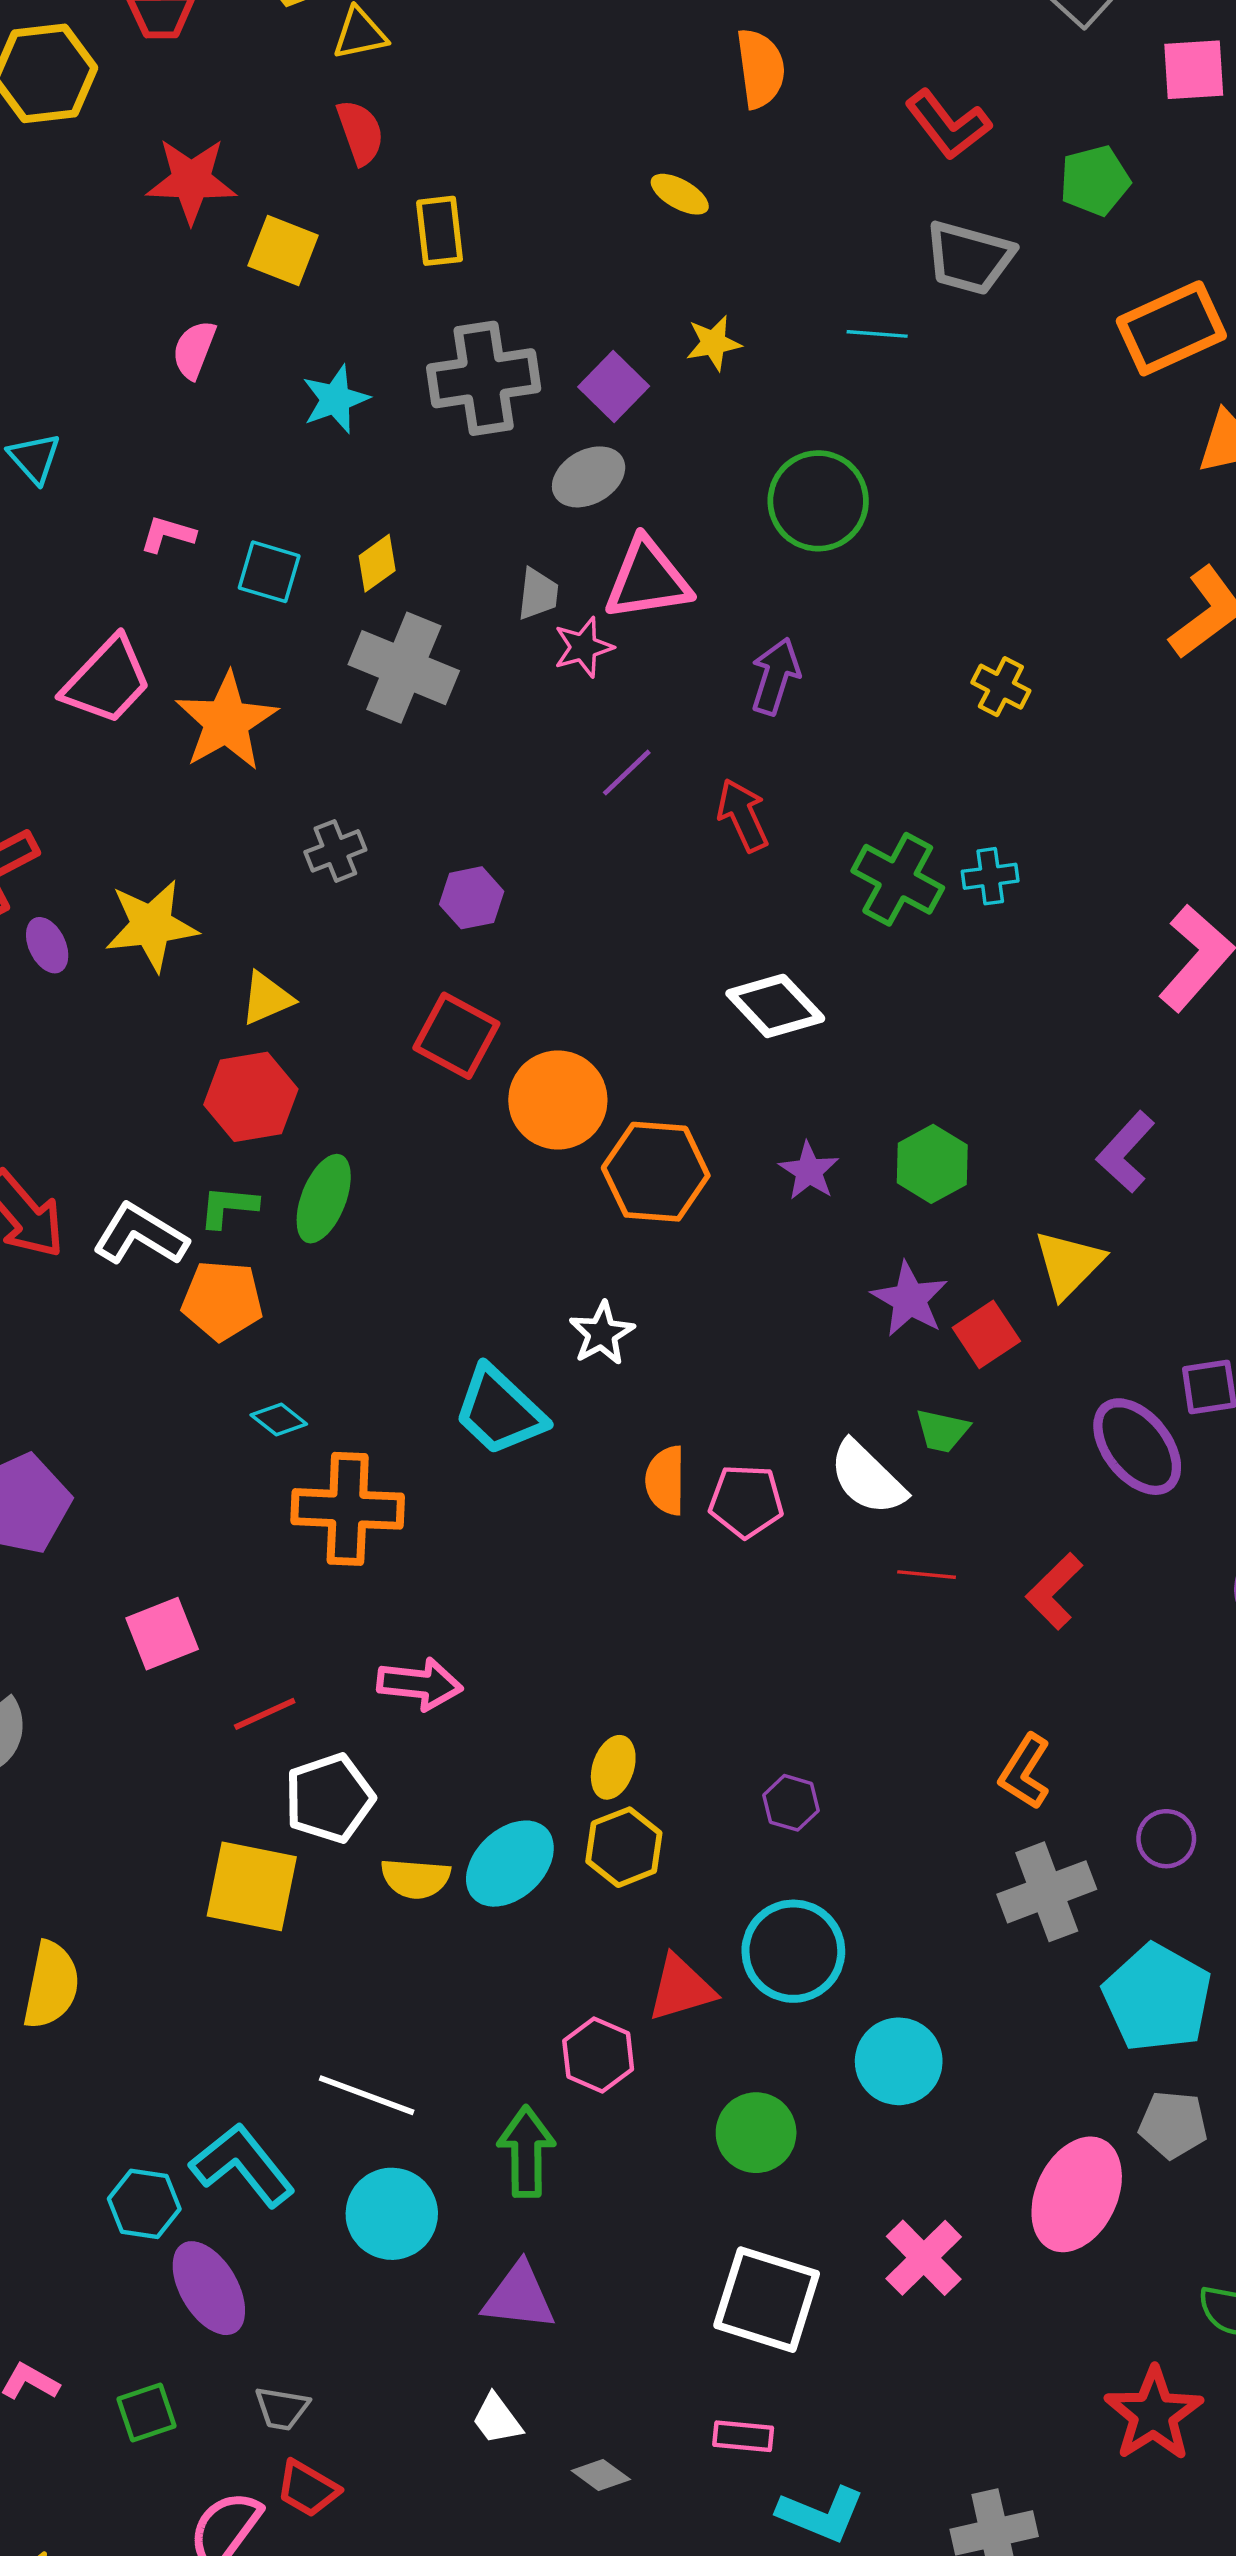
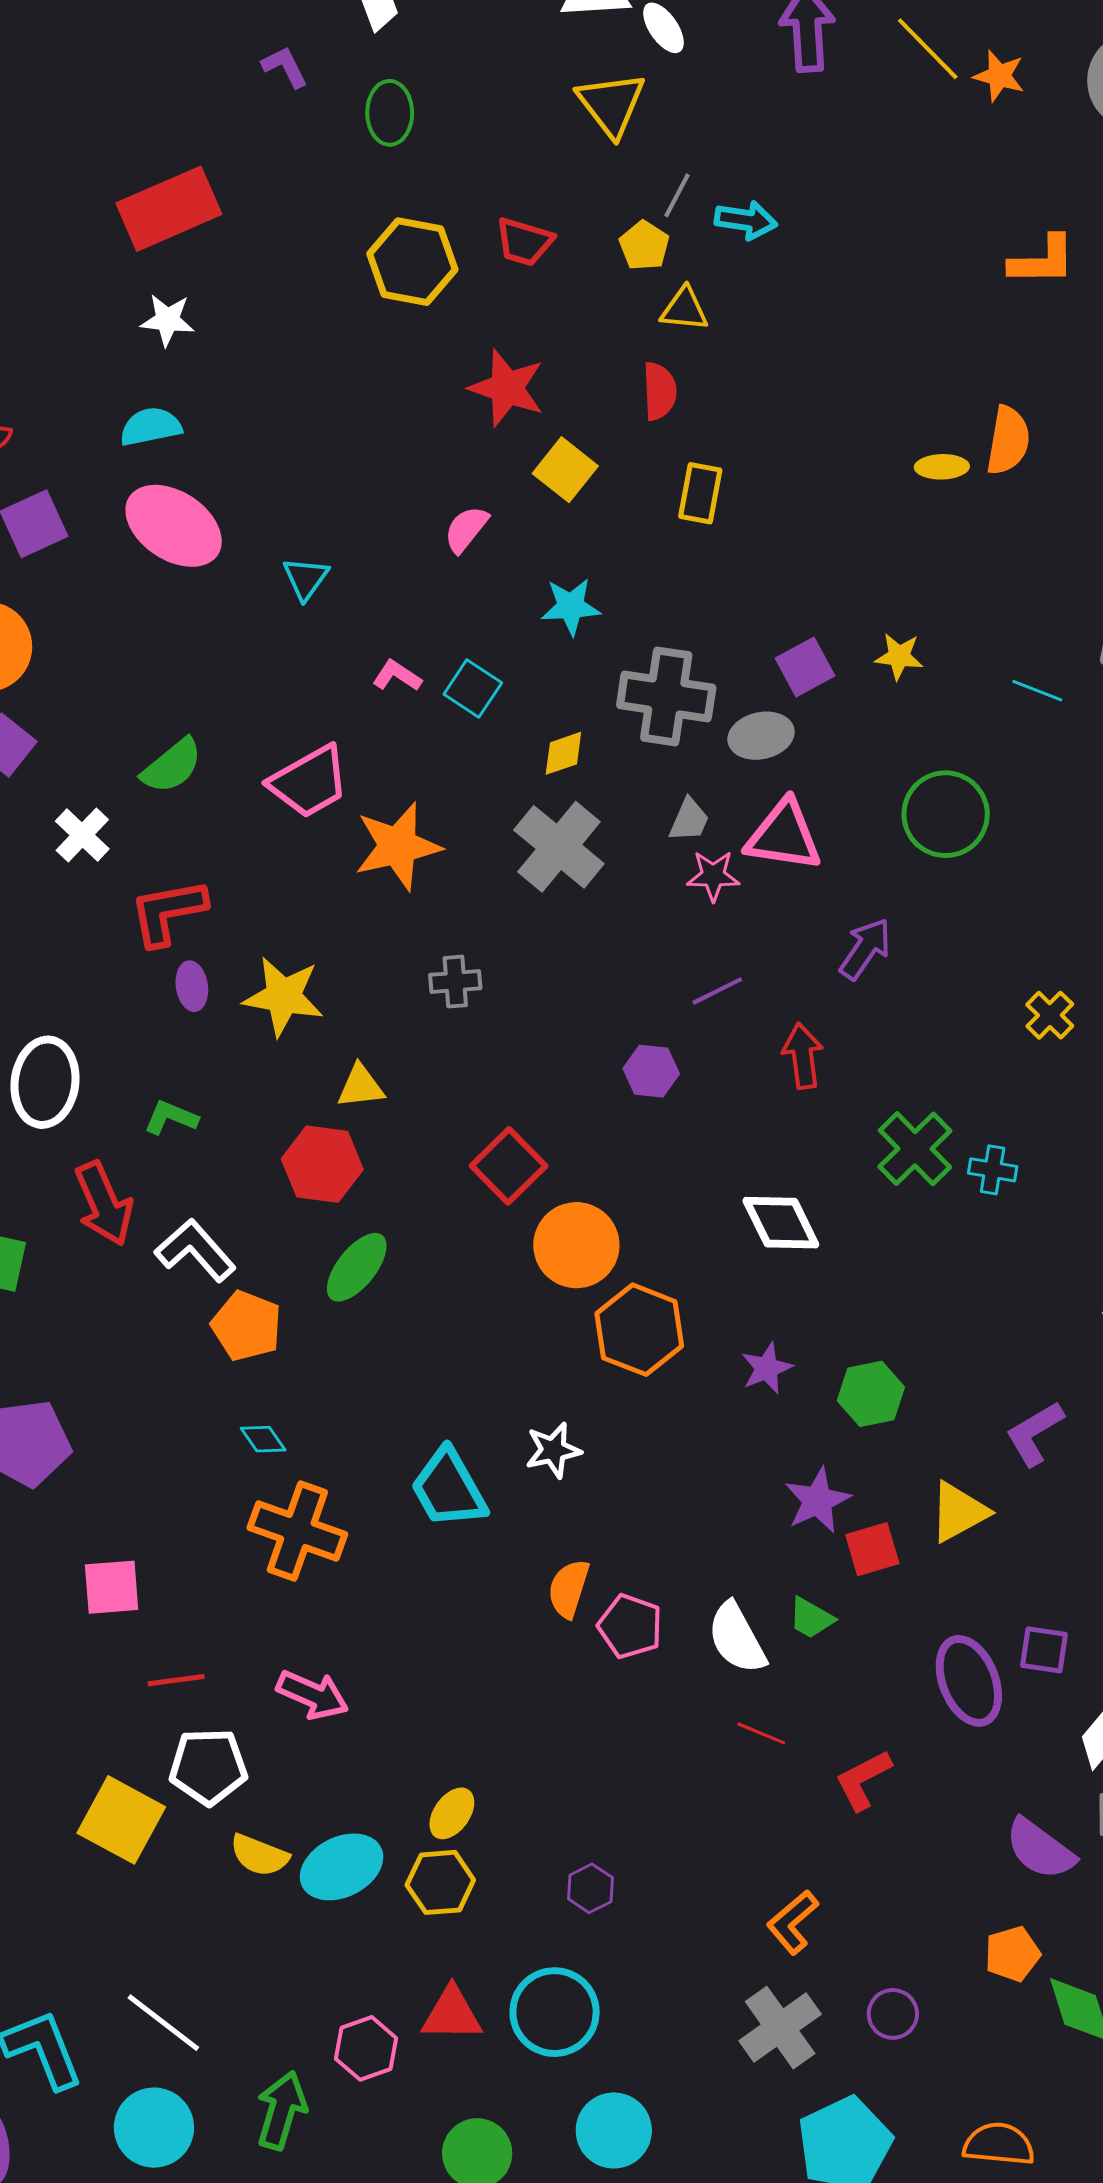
yellow ellipse: (680, 194) -> (942, 467), moved, turned -48
gray cross: (484, 378) -> (666, 696), moved
cyan square: (269, 572) -> (473, 688), moved
purple hexagon: (472, 898) -> (651, 1071), moved
green L-shape: (228, 1207) -> (171, 1117), moved
gray cross: (1047, 1892) -> (780, 2028), turned -32

